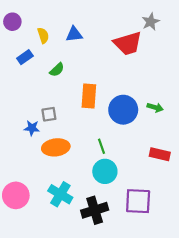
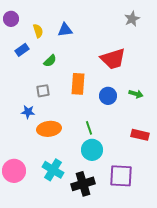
red trapezoid: (128, 43) -> (113, 59), moved
blue circle: (123, 110) -> (108, 96), size x0.7
gray square: (49, 114) -> (43, 91), moved

